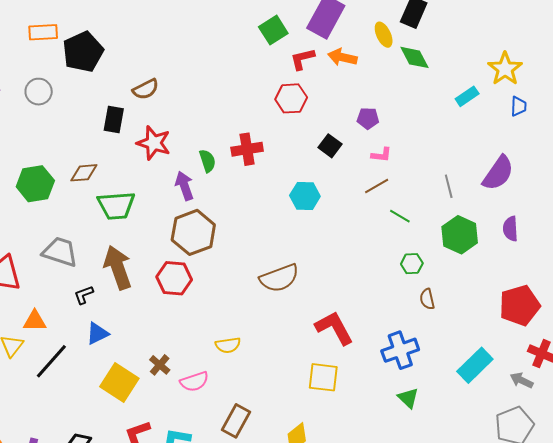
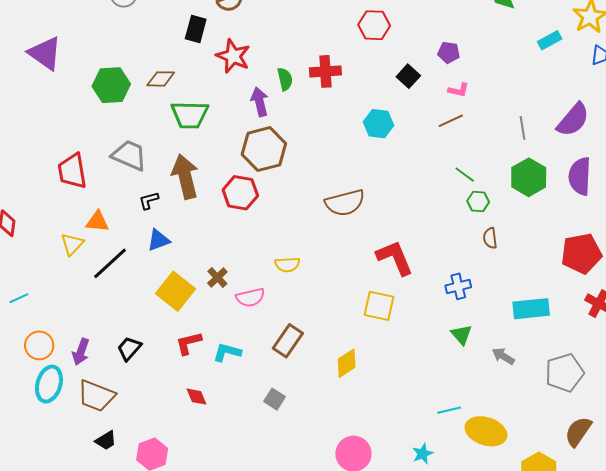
green line: (400, 216) -> (465, 175), moved
purple semicircle: (510, 229) -> (580, 176), size x1.5
blue cross: (400, 350) -> (458, 286), size x0.7
cyan rectangle: (475, 365) -> (531, 309), turned 33
gray arrow: (522, 380) -> (503, 356), moved

